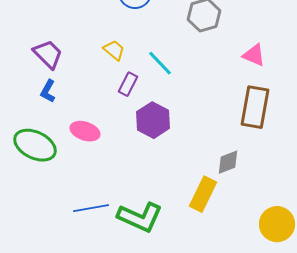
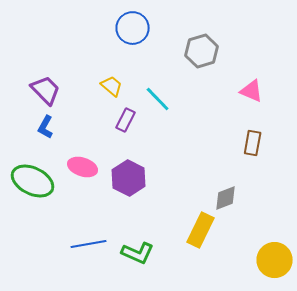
brown rectangle: (255, 107) -> (253, 143), size x0.6
purple hexagon: (153, 120) -> (129, 178), moved
green L-shape: (140, 217) -> (138, 253), size x0.7

